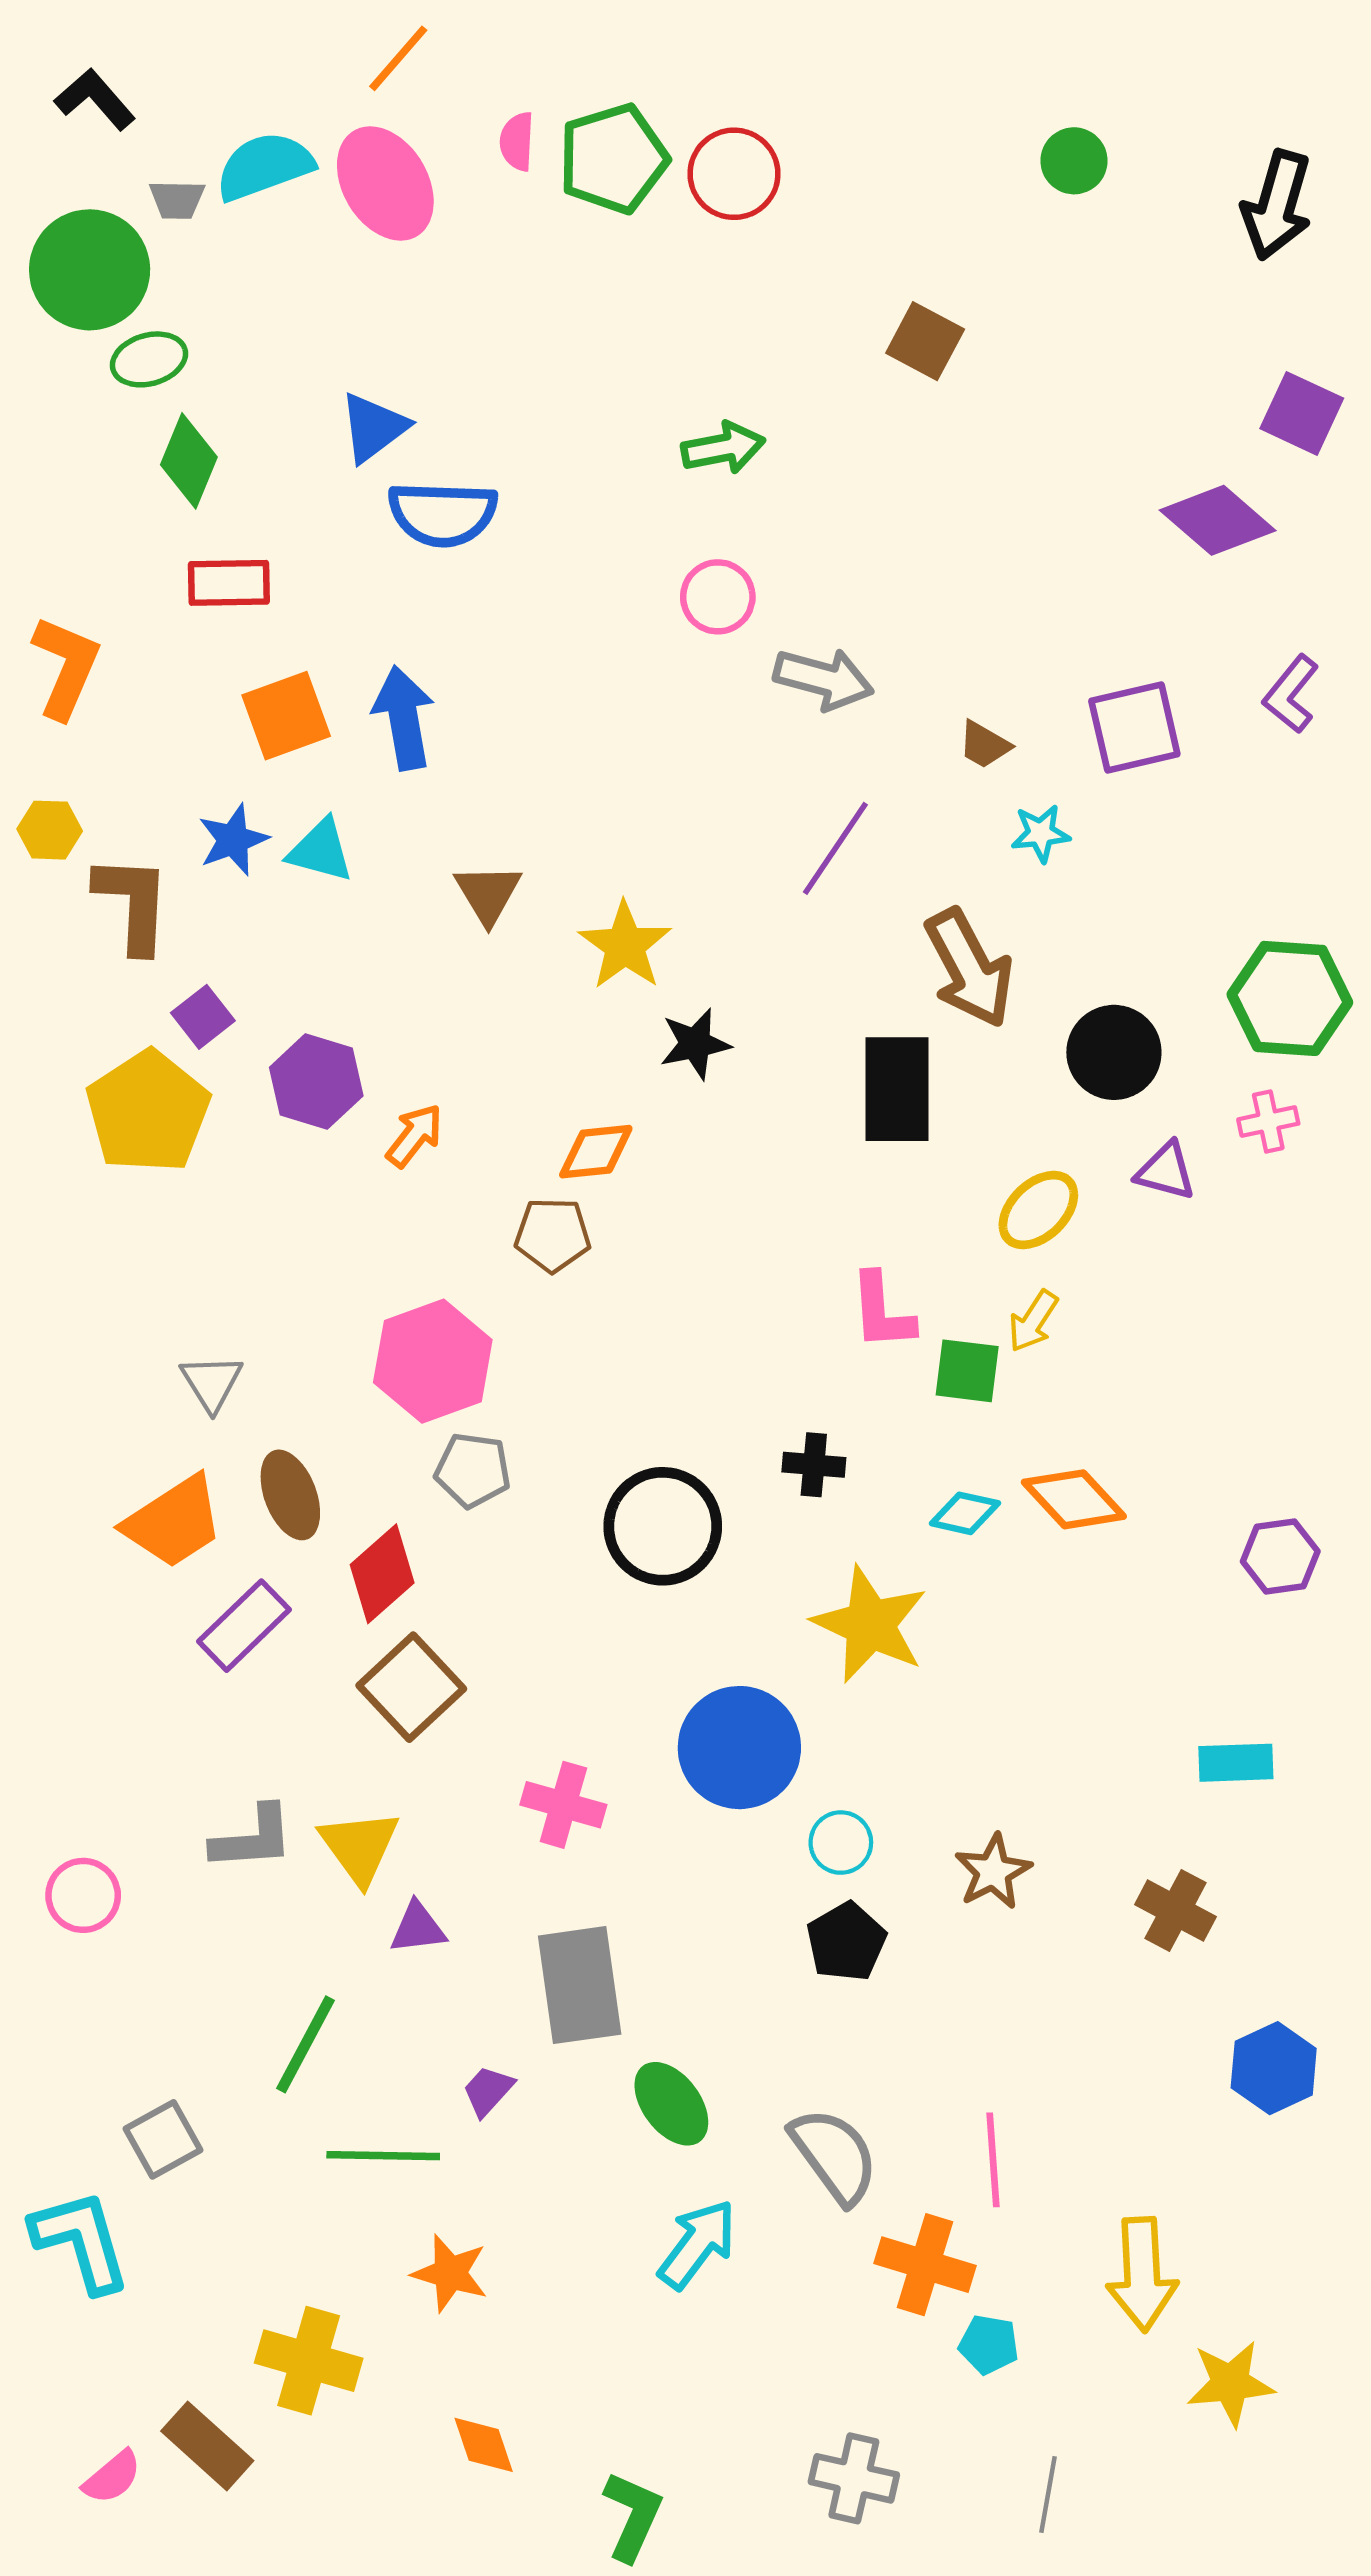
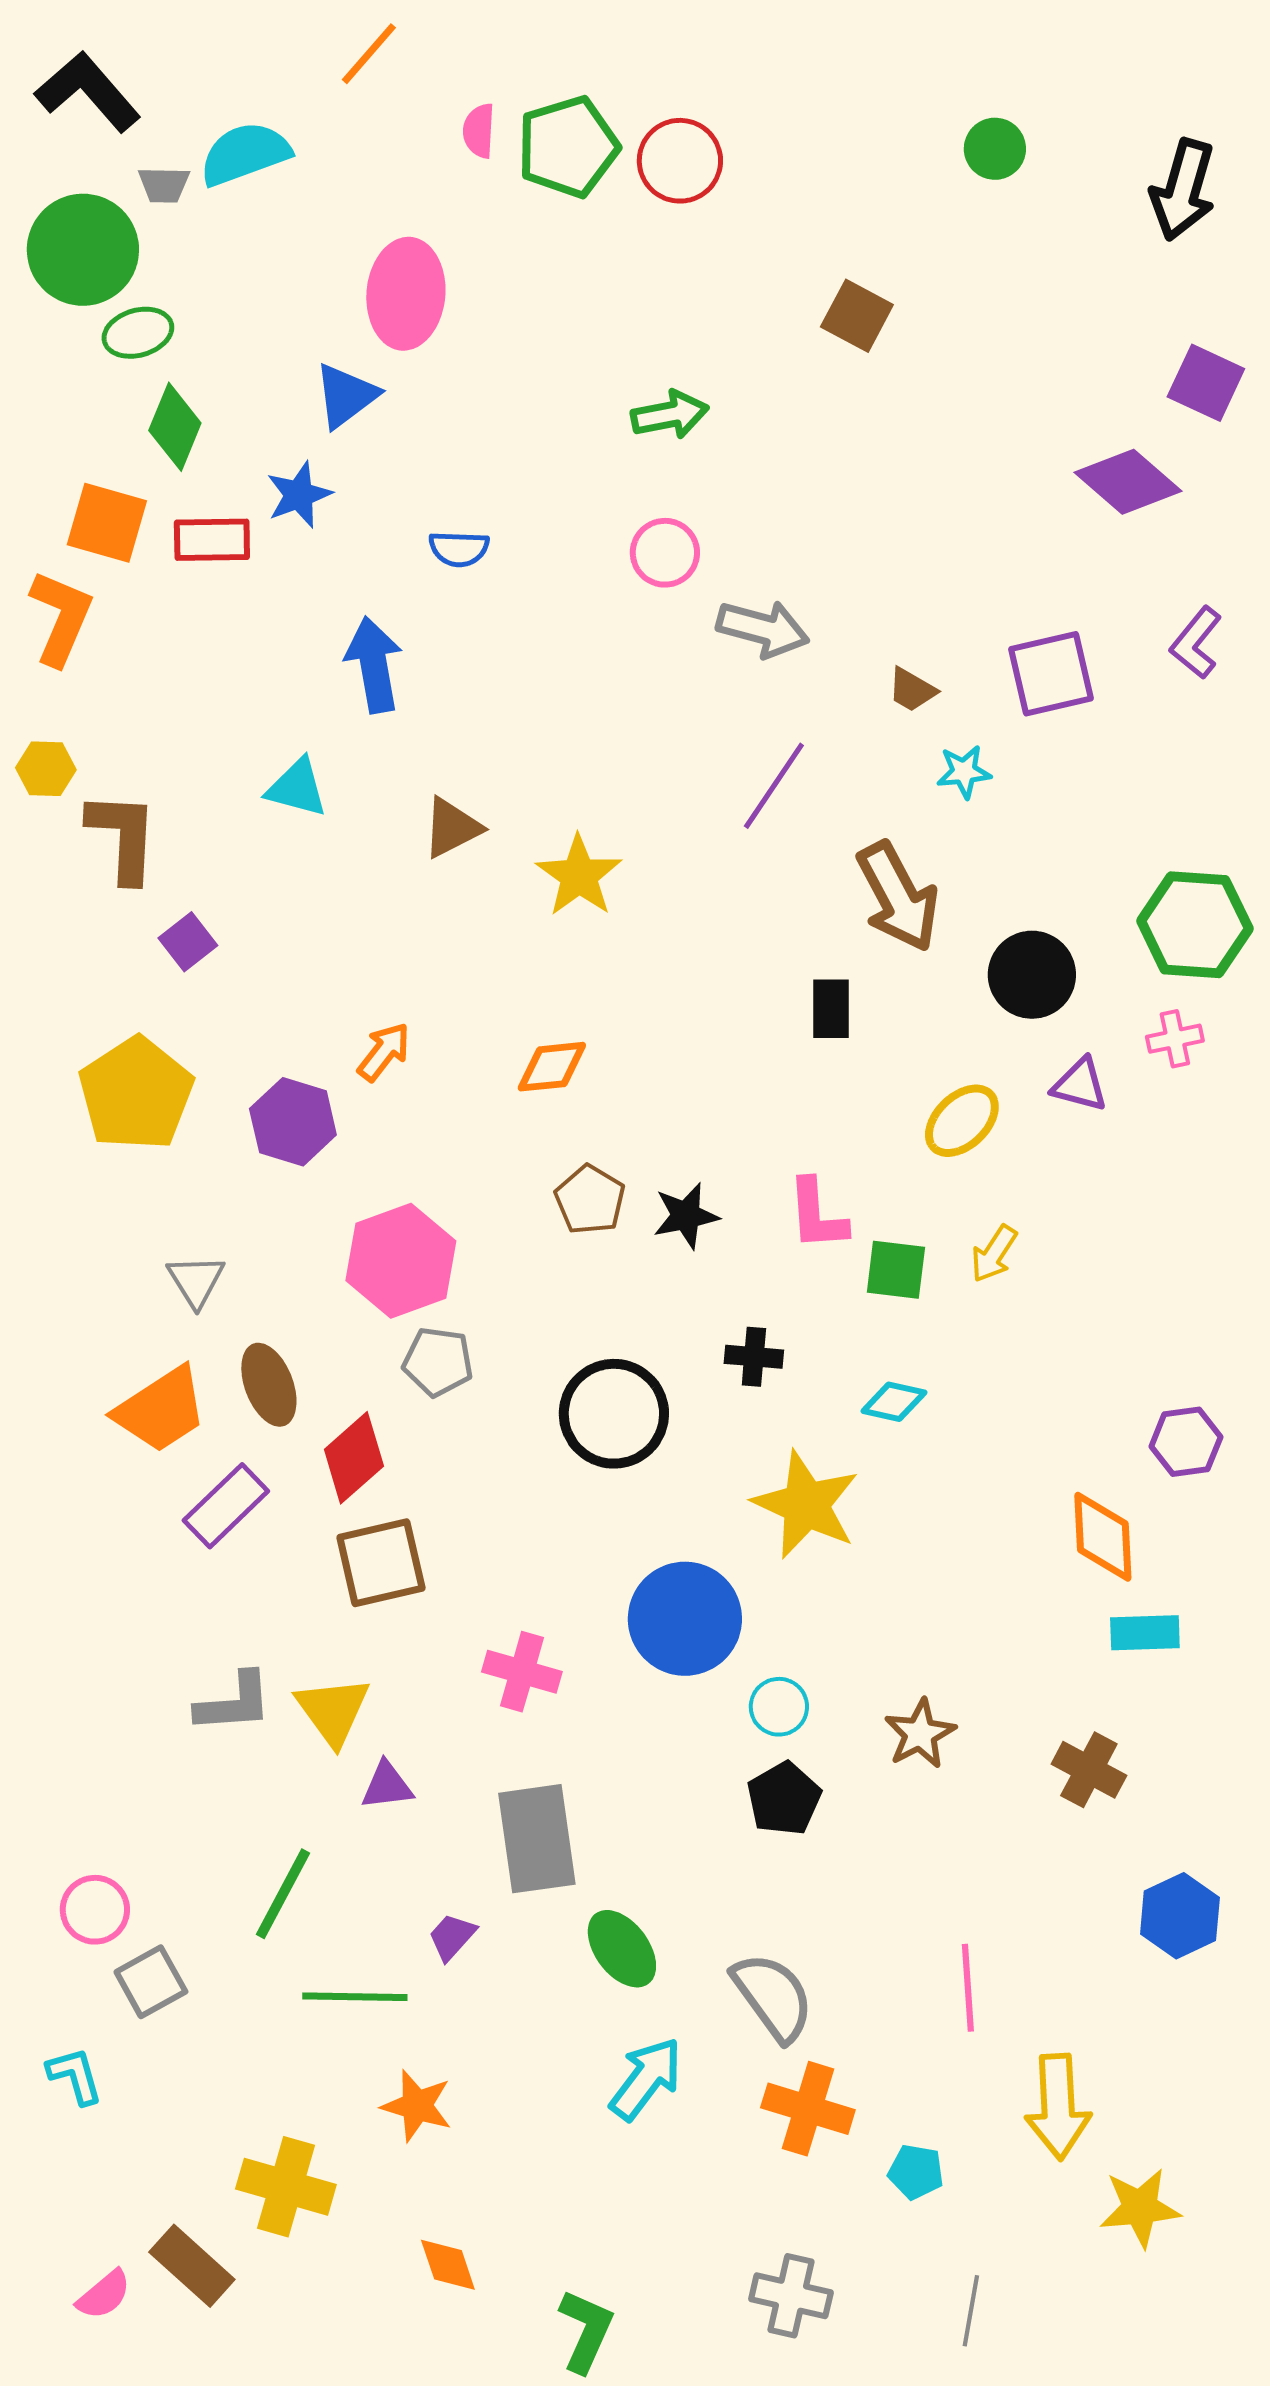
black L-shape: (95, 99) -> (88, 92), size x1.4
pink ellipse: (385, 183) -> (406, 294), moved, turned 36
blue semicircle: (443, 514) -> (459, 549), moved, size x0.6
orange square: (286, 716) -> (107, 523), moved, turned 36
blue star: (233, 840) -> (299, 495), moved
brown triangle: (488, 894) -> (452, 828), turned 34
black star: (695, 1044) -> (686, 1216), moved
purple hexagon: (316, 1082) -> (293, 1122), moved
black rectangle: (897, 1089) -> (831, 1009), size x0.6
yellow pentagon: (148, 1112) -> (136, 1094), moved
brown pentagon: (553, 1235) -> (590, 1200), moved, turned 30
yellow arrow: (1033, 1321) -> (994, 1254), moved
orange diamond: (1074, 1499) -> (1103, 1537), moved, turned 40
brown square: (411, 1687) -> (381, 1563), turned 30
pink circle: (83, 1895) -> (95, 1910), moved
pink line: (993, 2160) -> (968, 1988), moved
cyan L-shape: (81, 2241) -> (75, 2076), size x0.6
orange cross: (925, 2265) -> (808, 2109), moved

